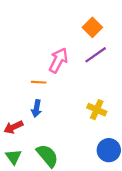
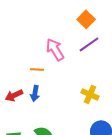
pink arrow: (58, 60) -> (55, 49), turned -60
red arrow: (13, 127) -> (14, 95), moved

